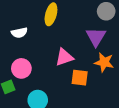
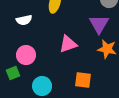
orange square: (80, 78) -> (83, 80), moved

